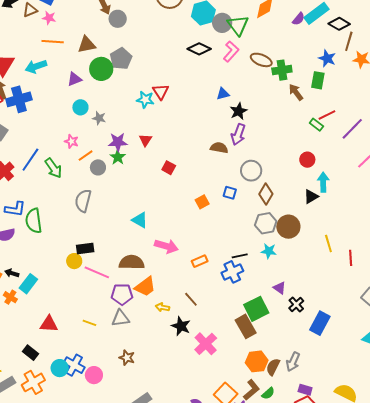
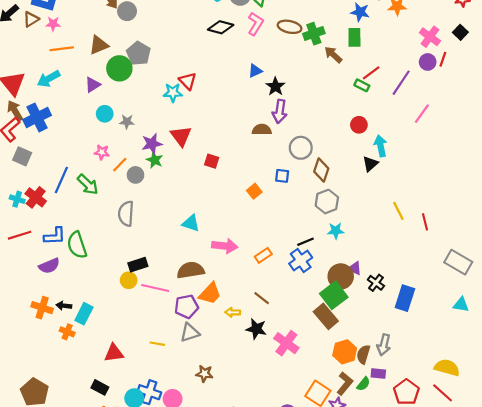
red triangle: (145, 140) -> (181, 136), size x1.5
brown circle: (288, 227) -> (341, 276), moved
purple rectangle: (305, 390) -> (378, 373), moved

